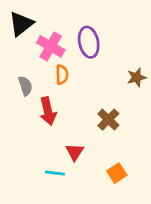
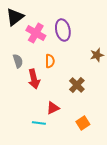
orange semicircle: (62, 75) -> (50, 61), moved
red triangle: (75, 152) -> (53, 108), turned 32

